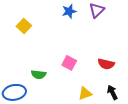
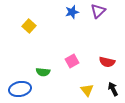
pink square: (69, 63) -> (72, 61), turned 32
yellow triangle: (85, 93) -> (87, 90), turned -48

